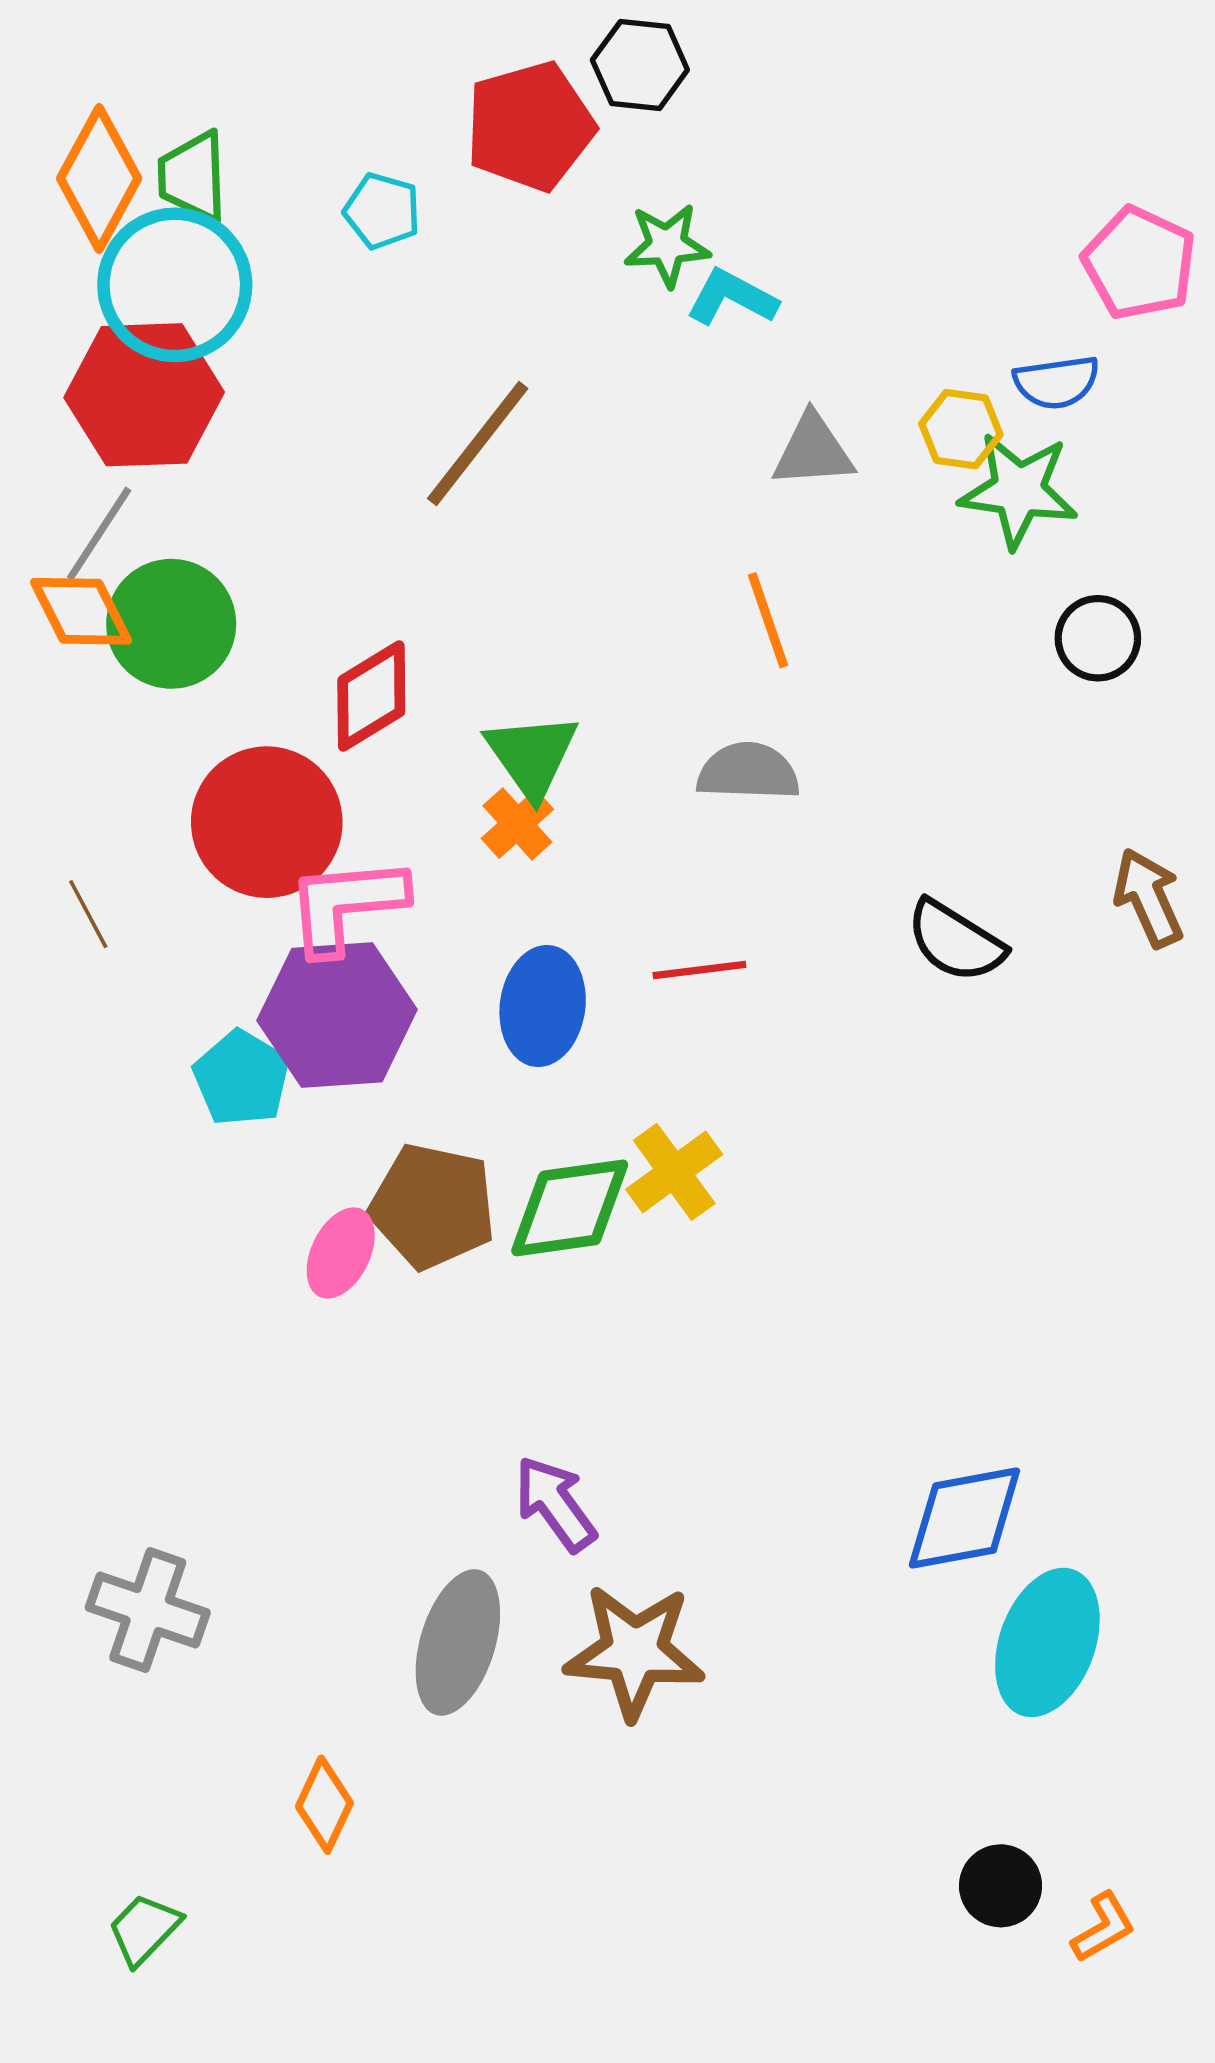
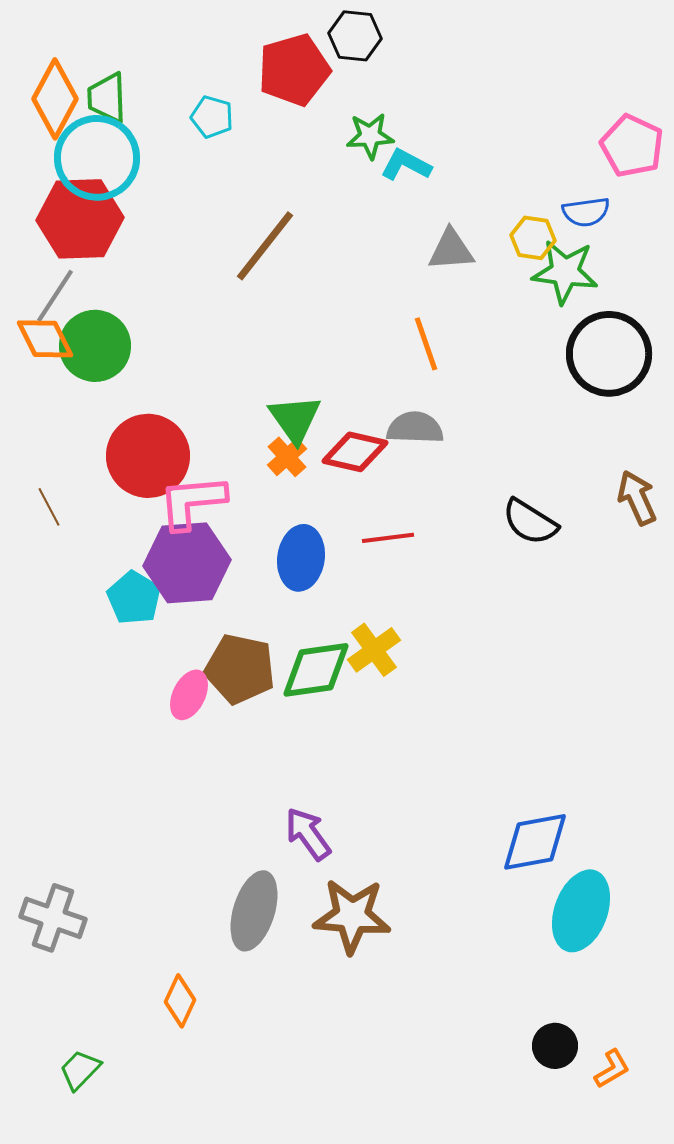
black circle: (1098, 638) -> (609, 354), size x1.8
red diamond: (371, 696) -> (355, 452), moved, turned 44
gray cross: (148, 1610) -> (53, 918), moved

